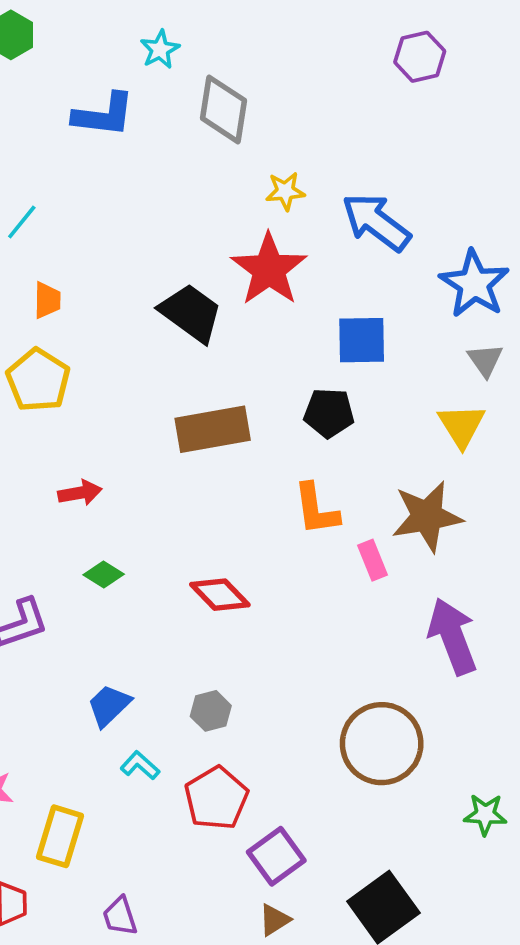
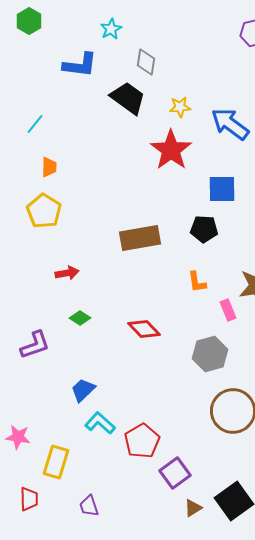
gray diamond: (224, 109) -> (146, 62), size x0.7
black trapezoid: (191, 313) -> (128, 98), moved
orange L-shape: (316, 509) -> (197, 282), size x0.7
gray hexagon: (211, 711) -> (210, 354), moved, size x1.6
cyan L-shape: (140, 765) -> (100, 423), size x1.4
brown triangle: (274, 920) -> (193, 508), moved

